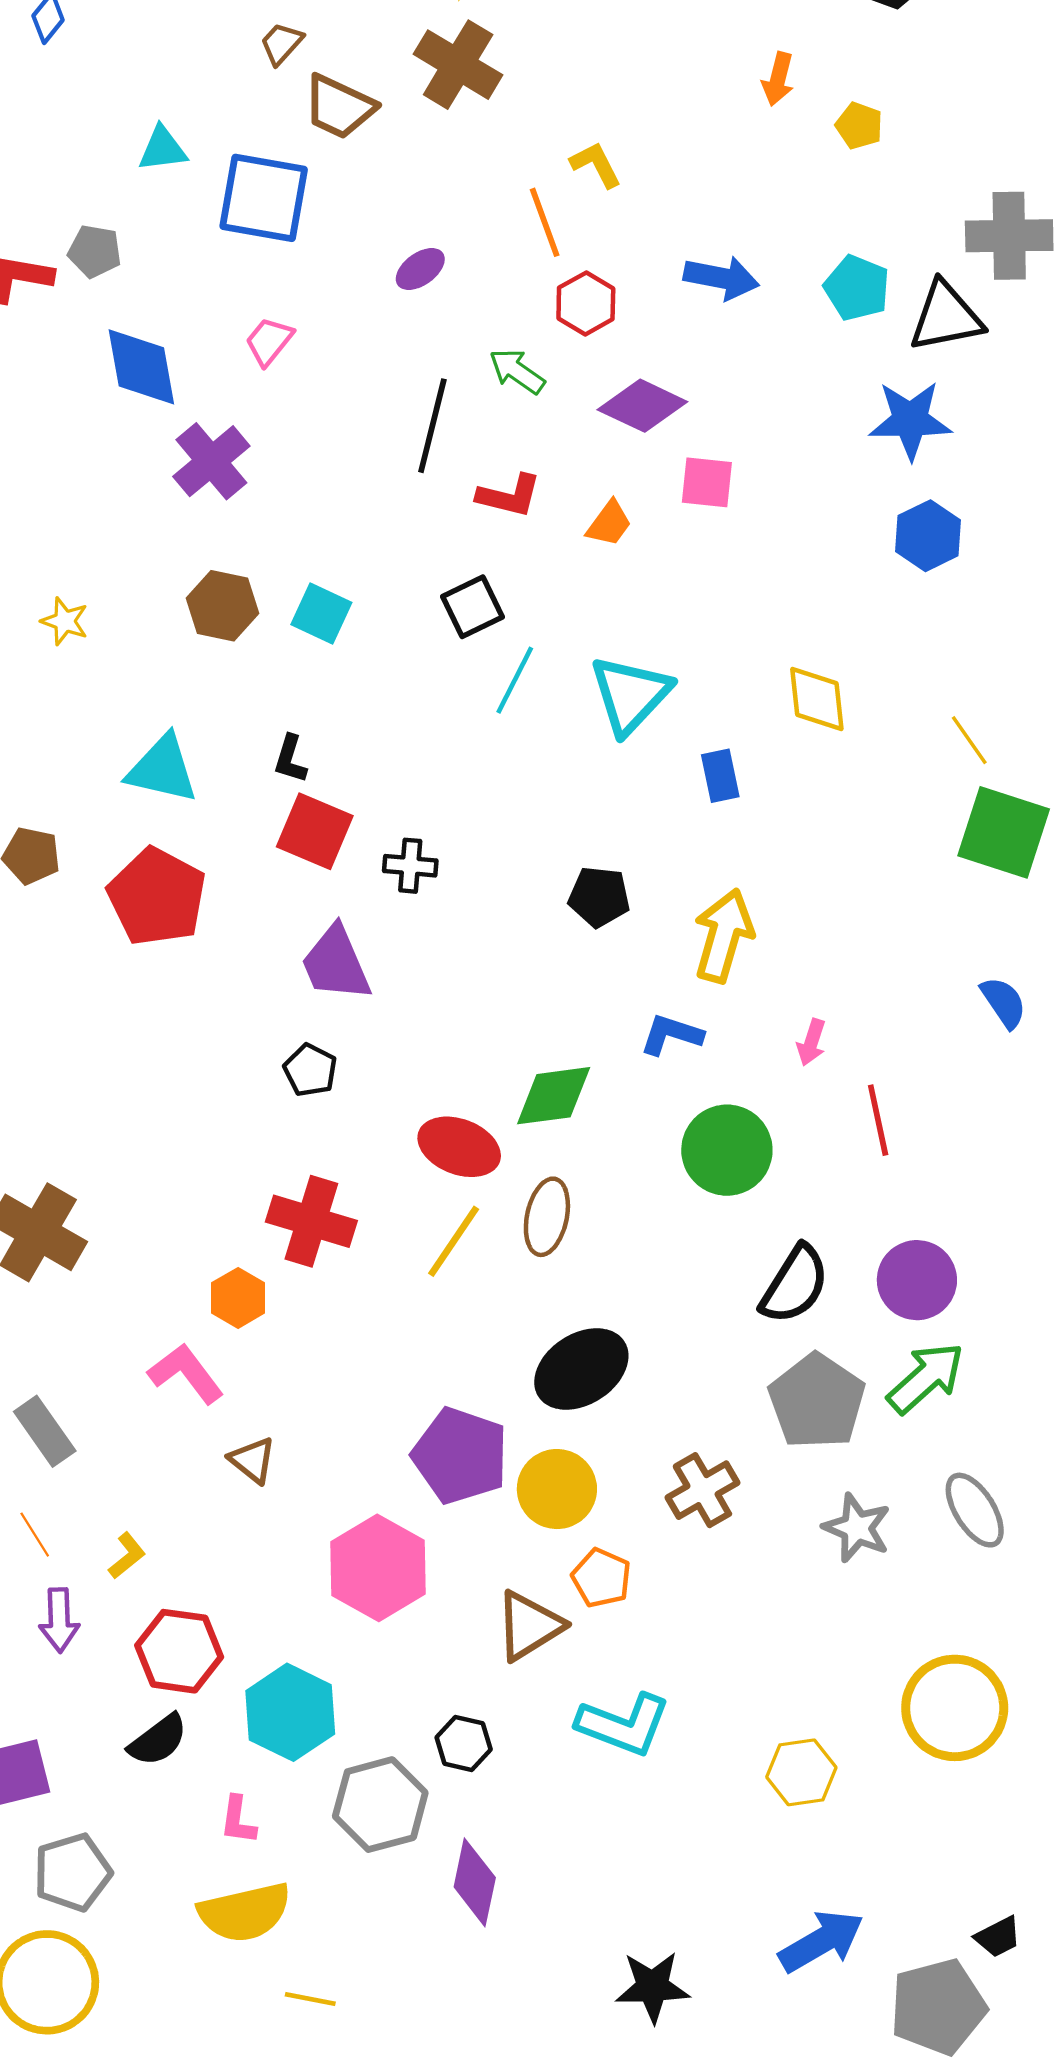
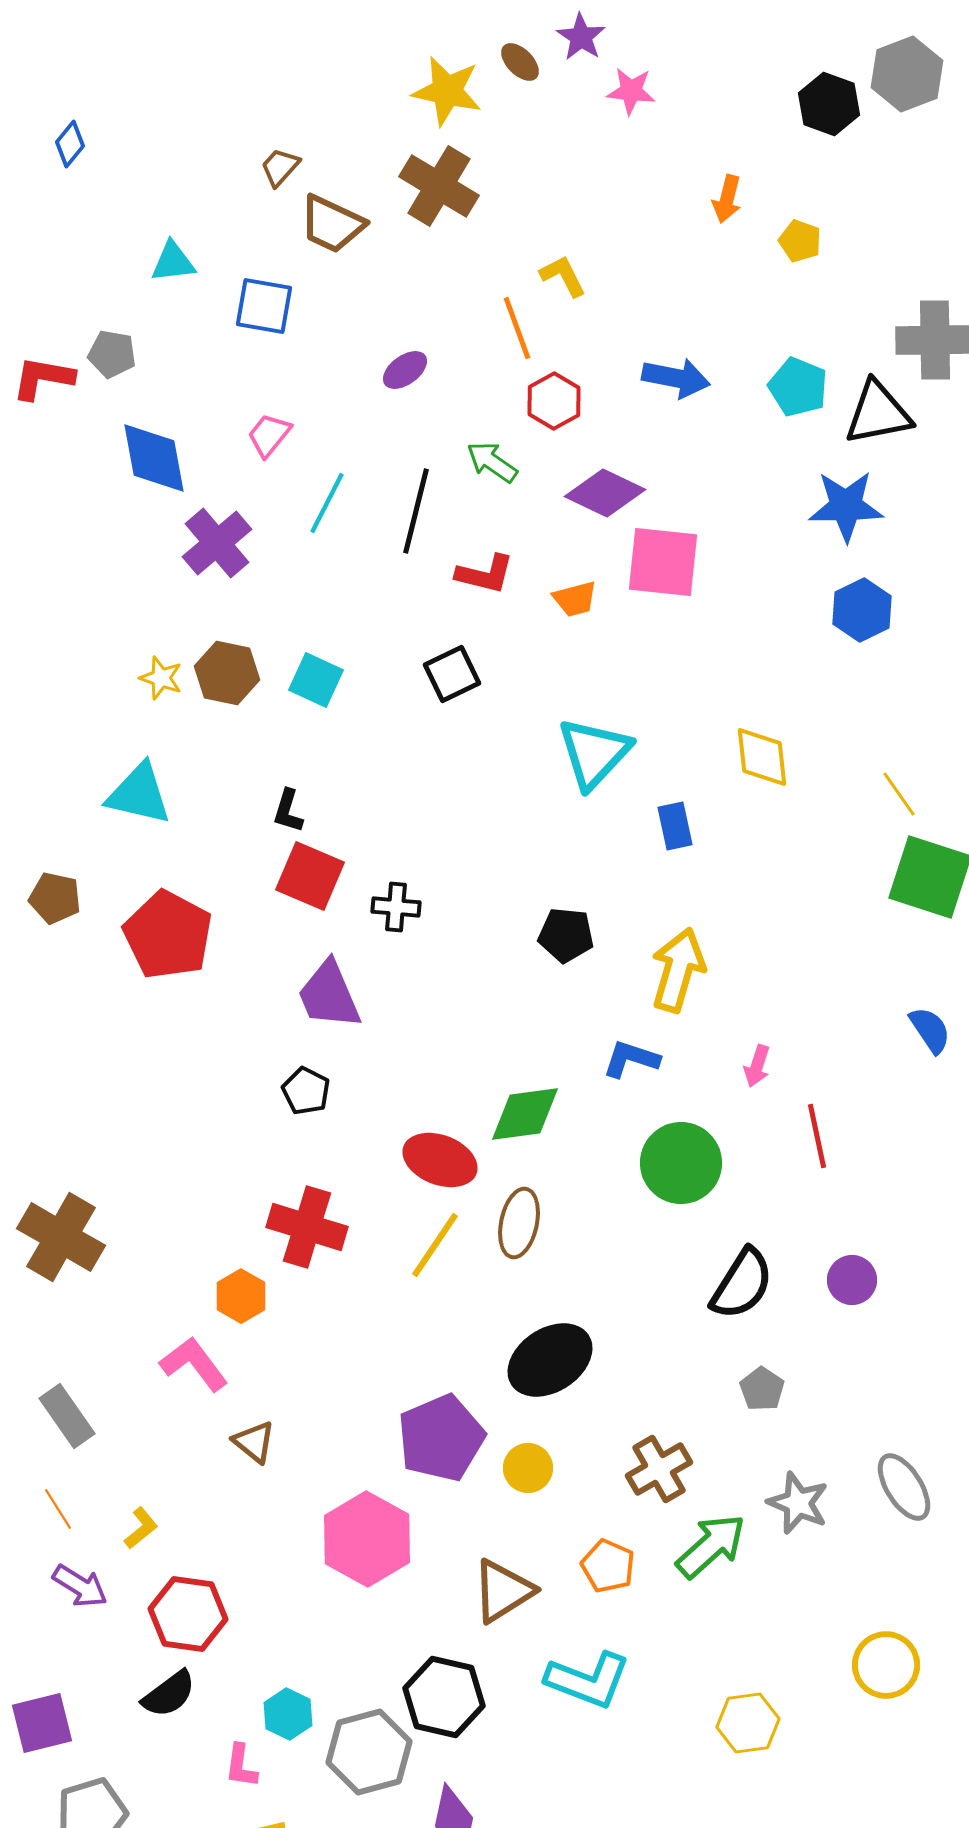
blue square: (264, 198) -> (264, 306), size x0.7
pink square: (707, 482) -> (663, 562), size x1.5
orange trapezoid: (609, 523) -> (575, 599), turned 39
yellow star: (65, 621) -> (161, 678), moved
cyan line: (515, 680) -> (327, 503), moved
cyan triangle: (162, 769) -> (139, 794), moved
purple circle: (917, 1280) -> (852, 1280), size x0.7
green arrow: (926, 1378) -> (711, 1546), moved
gray pentagon: (817, 1401) -> (762, 1389), size x0.5
purple pentagon: (460, 1456) -> (441, 1438), turned 30
yellow circle: (557, 1489) -> (528, 1468), size x0.7
orange pentagon: (601, 1578) -> (608, 1566), moved
purple arrow: (59, 1620) -> (80, 1586), turned -56
yellow circle: (955, 1708) -> (886, 1665), size x0.7
cyan hexagon: (290, 1712) -> (288, 1714), moved, size x0.6
black hexagon: (464, 1743) -> (444, 1697), size x1.6

